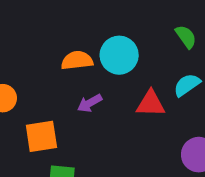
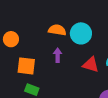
purple arrow: (90, 103) -> (58, 55), turned 104

